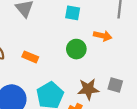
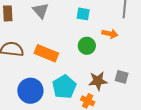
orange rectangle: (30, 57) -> (46, 53), size x1.6

